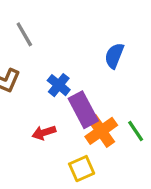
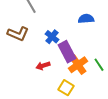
blue semicircle: (114, 56) -> (86, 19), turned 63
yellow square: (82, 169) -> (66, 88), turned -35

